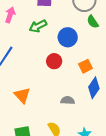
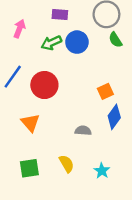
blue circle: (68, 37) -> (77, 42), moved
red circle: (54, 61) -> (44, 85), moved, size x1.5

